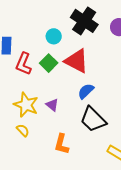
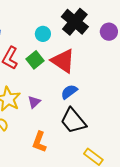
purple triangle: (52, 105) -> (34, 102), turned 32

